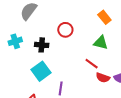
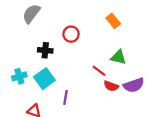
cyan cross: (15, 41) -> (19, 76), moved
green triangle: (101, 43) -> (118, 57), moved

